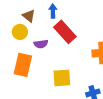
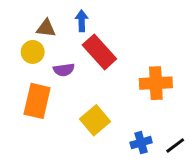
brown triangle: (29, 16) -> (46, 28), turned -32
yellow square: (62, 78) -> (95, 120), turned -36

